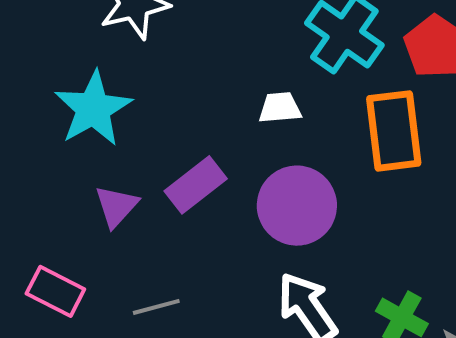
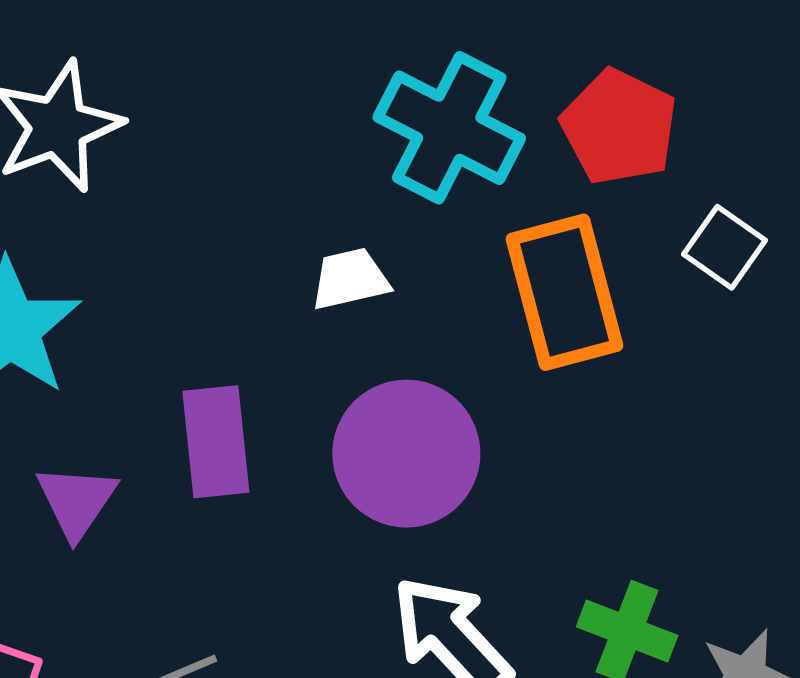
purple rectangle: (196, 185) -> (216, 442), turned -50

